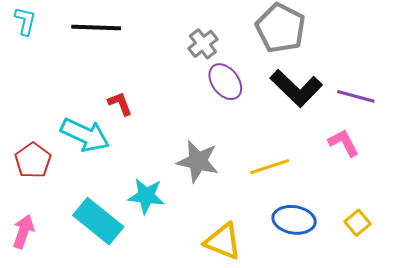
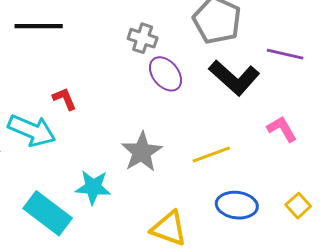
gray cross: (203, 44) -> (143, 38), turned -32
purple line: (356, 96) -> (285, 54), moved
gray star: (198, 161) -> (142, 152), turned 30

